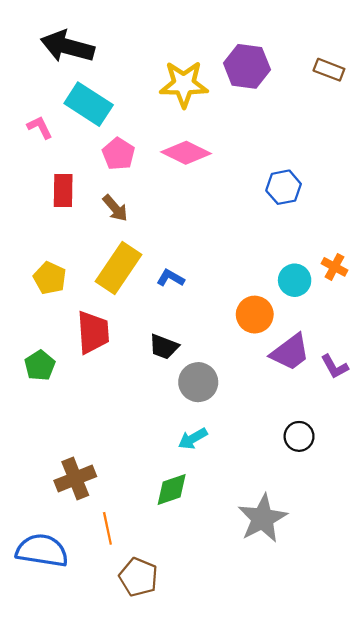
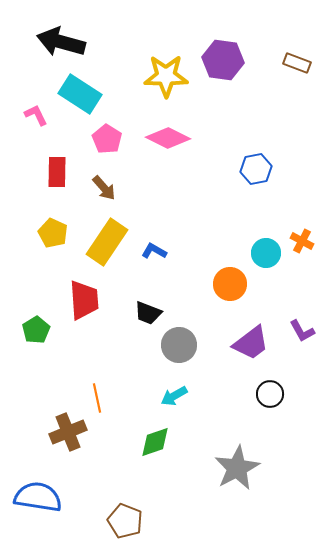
yellow pentagon: (50, 278) -> (53, 233), moved
purple trapezoid: (290, 352) -> (251, 343), moved
orange line: (107, 528) -> (97, 398), moved

